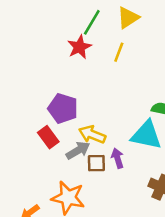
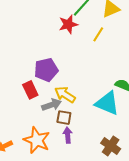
purple pentagon: (63, 108) -> (46, 70), turned 30
purple arrow: (118, 158) -> (68, 135), moved

